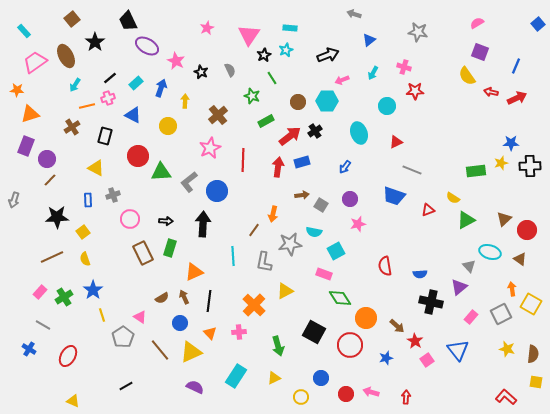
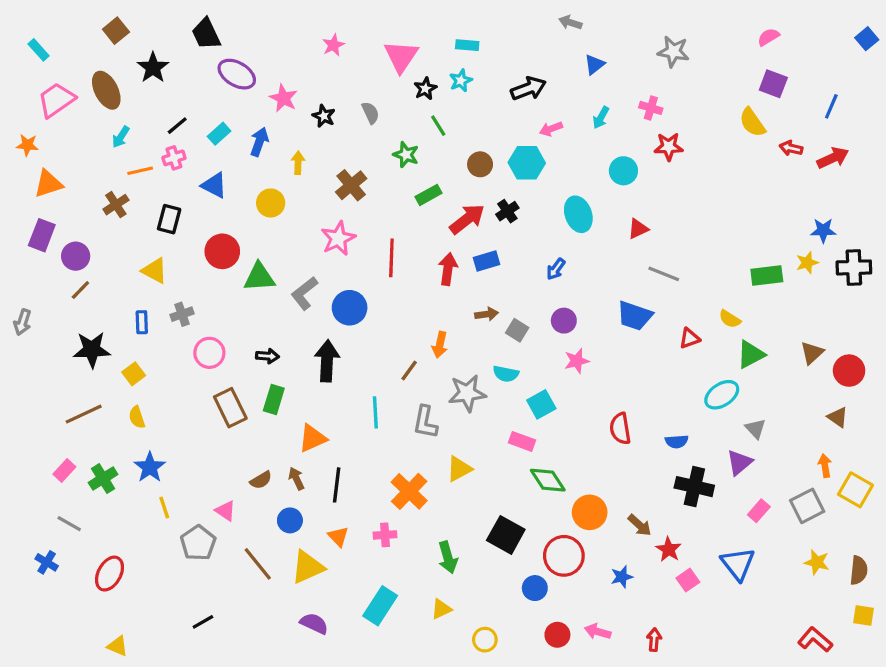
cyan ellipse: (490, 252) -> (722, 395), moved, turned -50
blue circle: (321, 378) -> (535, 588), moved

